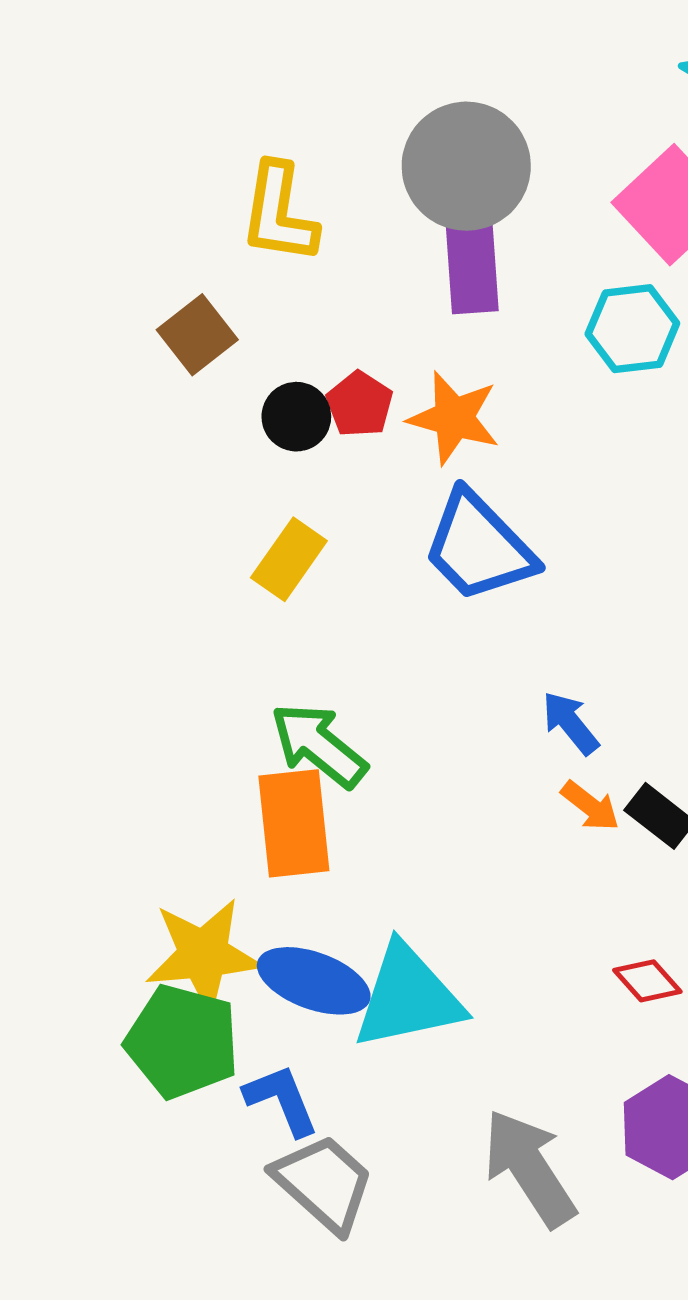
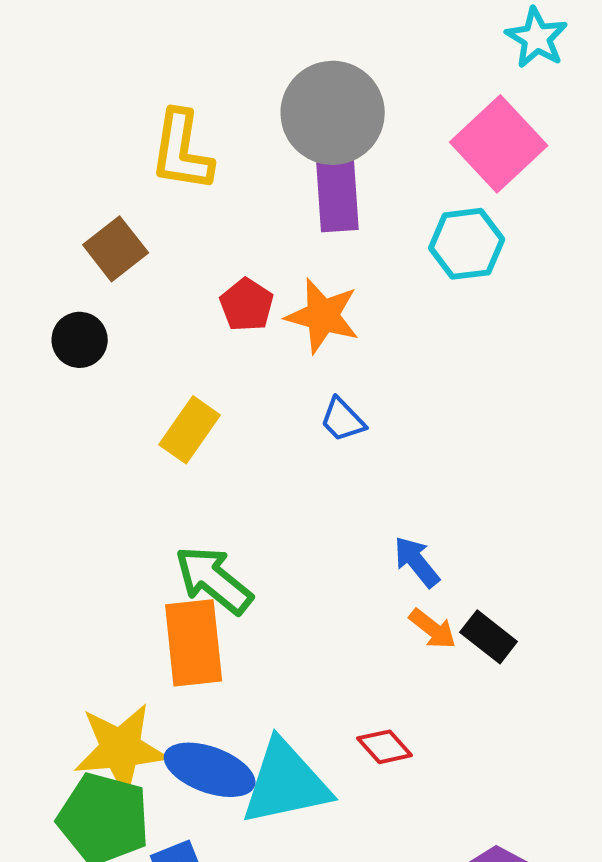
black circle: (296, 417) -> (80, 340), moved
blue trapezoid: (479, 547) -> (343, 420), size x0.5
red diamond: (647, 981) -> (385, 747), moved

